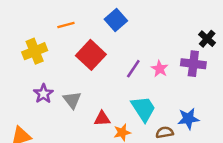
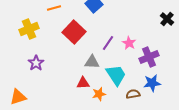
purple cross: (193, 64) -> (149, 57), moved, turned -30
gray triangle: (72, 100) -> (92, 62), moved, turned -49

